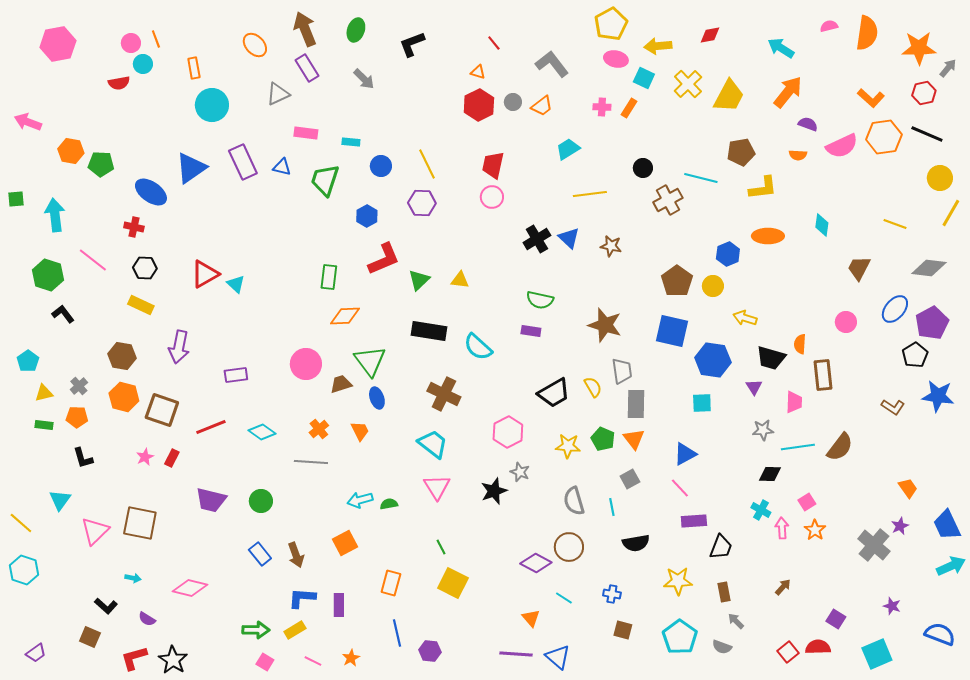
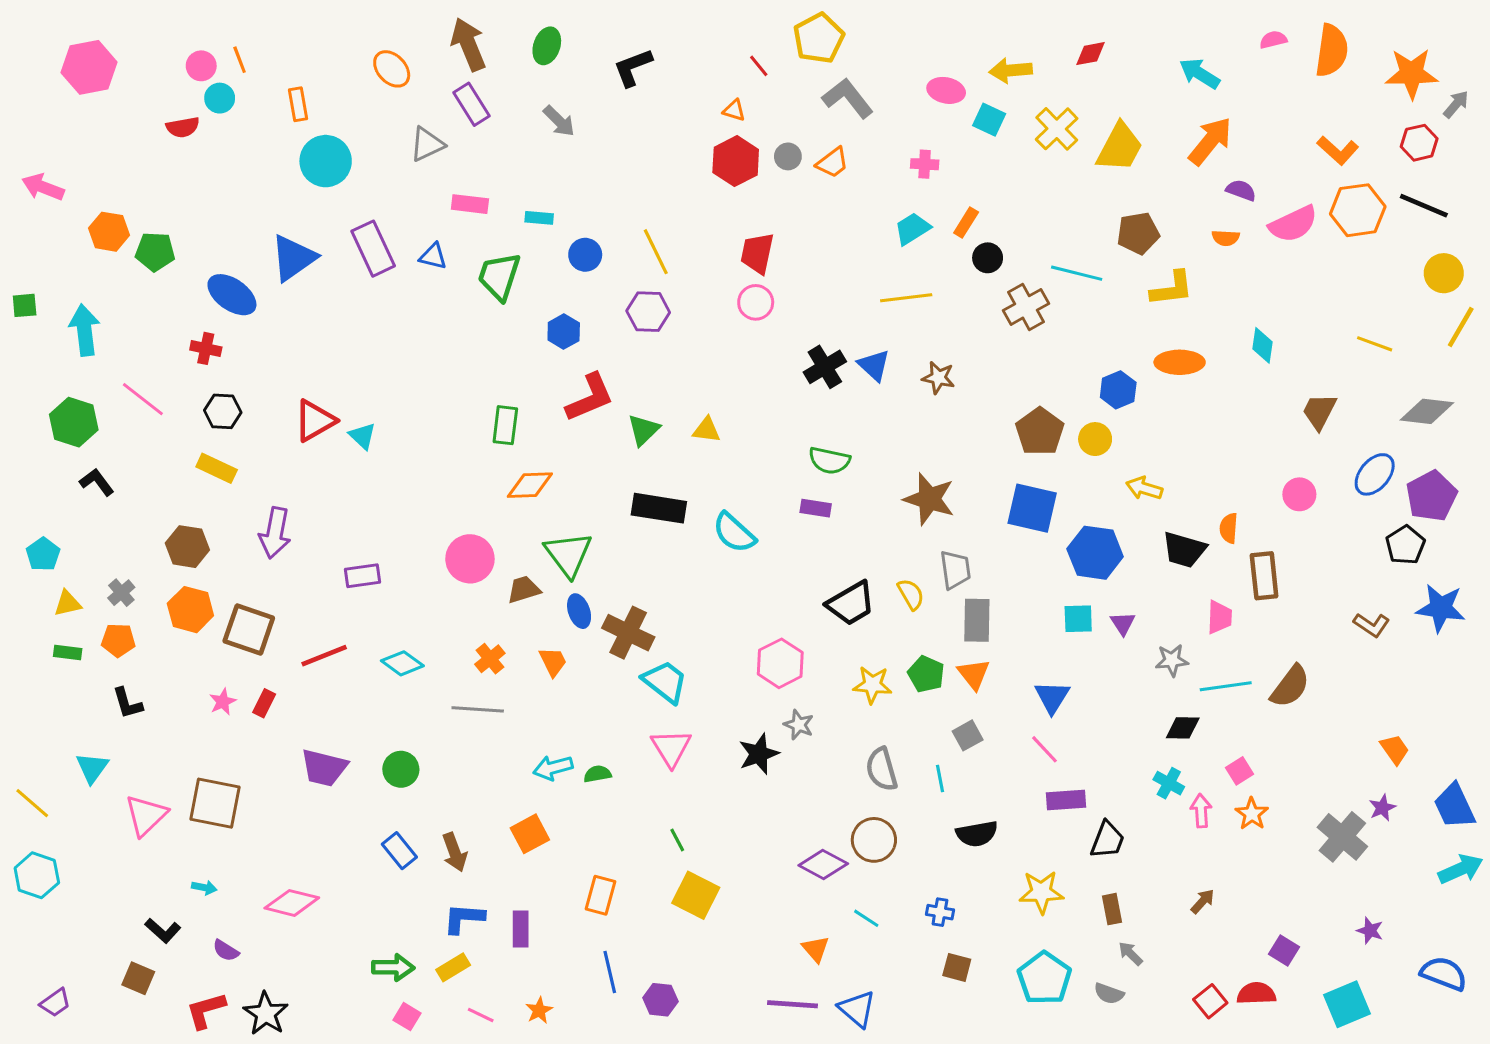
yellow pentagon: (611, 24) -> (819, 38), moved
orange rectangle: (629, 108) -> (966, 222), moved
cyan trapezoid: (568, 149) -> (912, 229), moved
purple triangle: (754, 387) -> (1123, 623), moved
brown cross: (444, 394) -> (628, 633), moved
blue triangle: (685, 454) -> (1052, 697), turned -30

